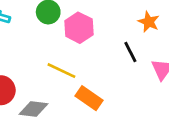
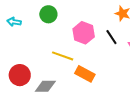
pink hexagon: (79, 28) -> (84, 33), moved

